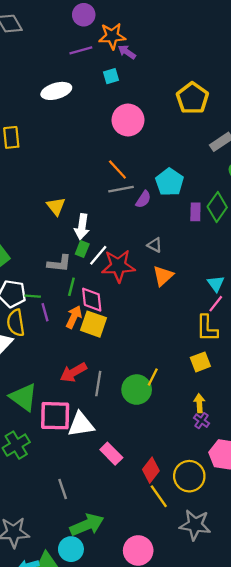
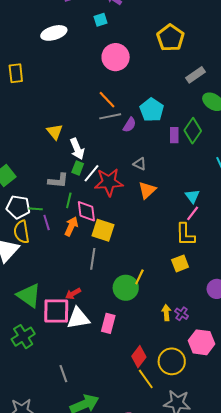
white arrow: (82, 227) -> (77, 149), turned -30
yellow square: (94, 324) -> (103, 230), moved
red arrow: (73, 372) -> (73, 294), moved, size x0.7
gray line: (98, 384) -> (93, 259), moved
yellow arrow: (199, 403) -> (166, 313), moved
pink rectangle: (111, 454) -> (108, 323), moved, turned 60

